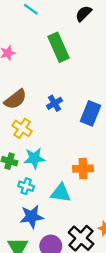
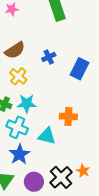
cyan cross: (26, 186) -> (17, 127), size x1.5
blue star: (32, 217) -> (20, 154), turned -30

